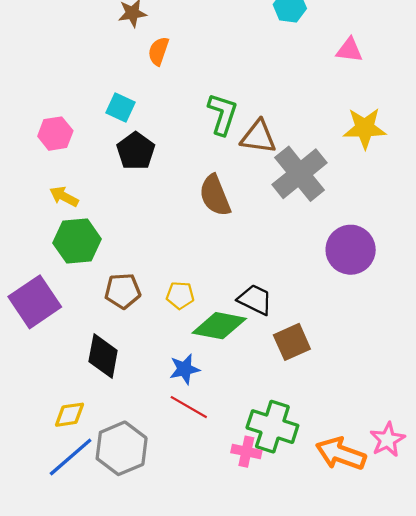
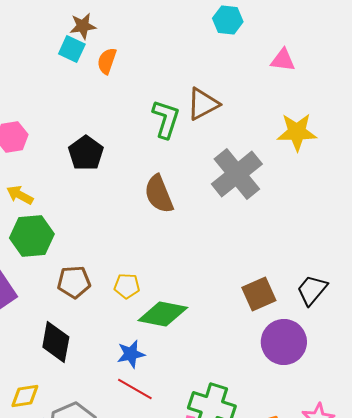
cyan square: (120, 108) -> (72, 49), moved
brown triangle: (258, 137) -> (203, 104), moved, turned -36
purple circle: (351, 250) -> (284, 342), moved
black trapezoid: (255, 300) -> (312, 290), moved, turned -76
brown square: (292, 342) -> (259, 294), moved

